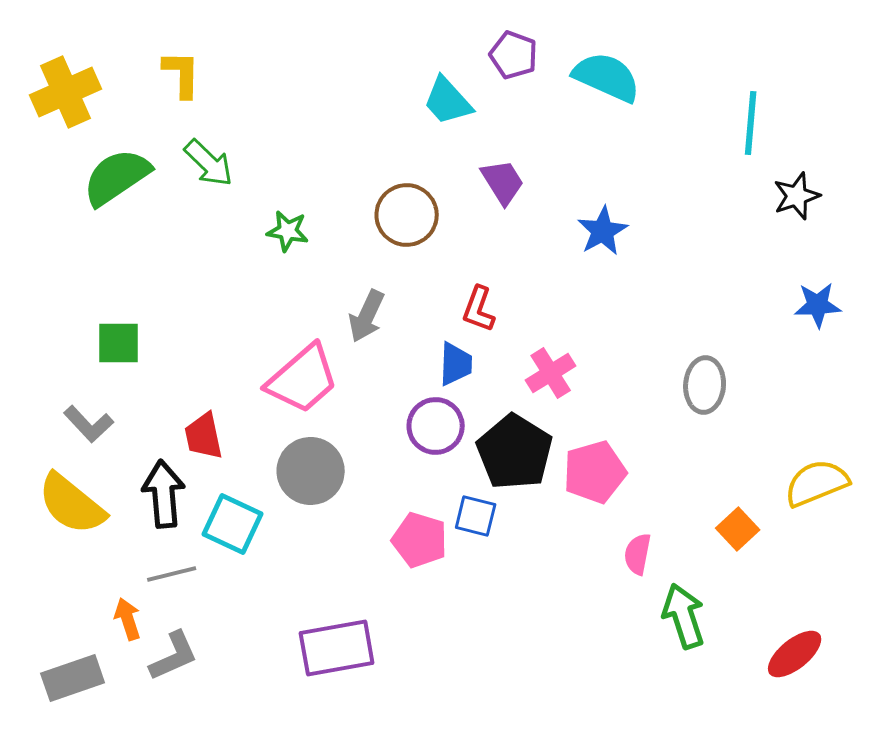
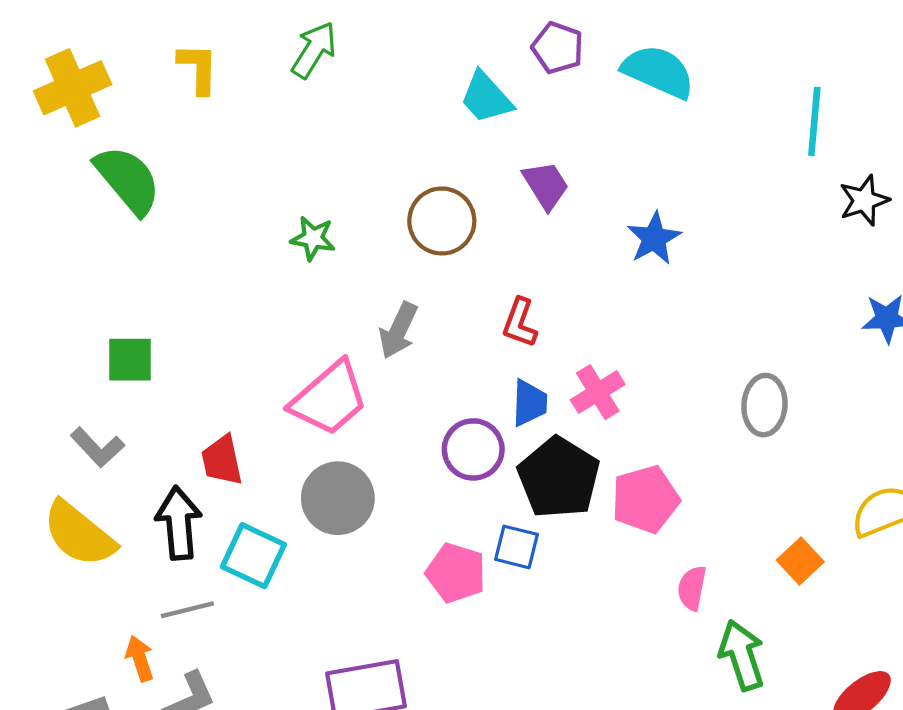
green arrow: (209, 163) -> (314, 50), moved, turned -102
green semicircle: (117, 177) -> (128, 180), turned 84
blue trapezoid: (456, 364) -> (529, 403), moved

